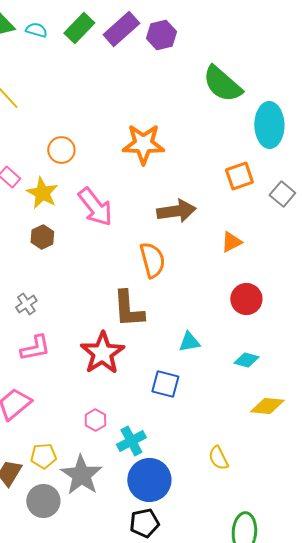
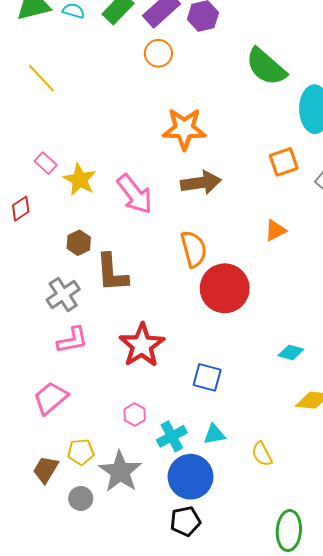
orange circle: (61, 150) -> (158, 53), moved
brown arrow: (176, 211) -> (201, 183), moved
brown hexagon: (42, 237) -> (79, 243), moved
red circle: (246, 299) -> (225, 288), moved, size x1.5
gray cross: (26, 304) -> (63, 295), size x1.5
brown L-shape: (128, 309) -> (112, 273), moved
cyan triangle: (189, 342) -> (214, 434), moved
gray circle: (43, 501) -> (81, 498), size x0.7

